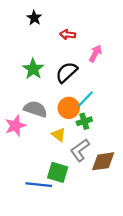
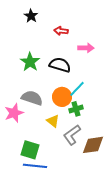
pink arrow: (95, 53) -> (86, 48), turned 63
black semicircle: (67, 72) -> (60, 65), turned 60
green square: (58, 172) -> (30, 150), moved

